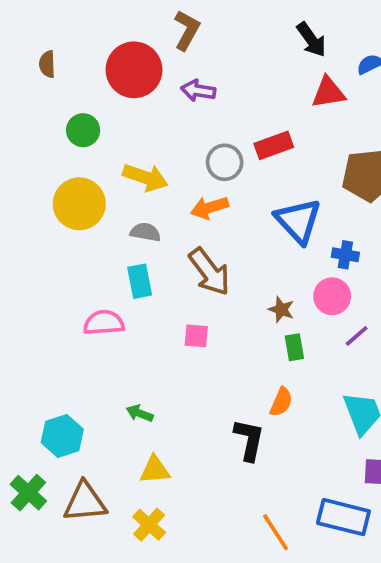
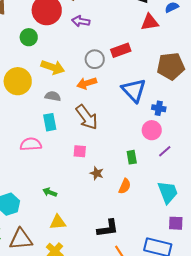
green circle: (83, 130) -> (29, 37), moved
brown star: (281, 310) -> (97, 173), moved
black L-shape: (249, 440) -> (108, 228), moved, turned 70

